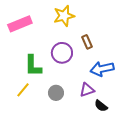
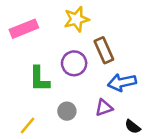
brown rectangle: (87, 42) -> (104, 50), size x1.5
yellow line: (23, 90) -> (27, 125), moved
black semicircle: (101, 106) -> (133, 127), moved

